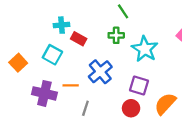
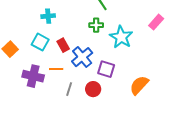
red rectangle: (79, 39) -> (63, 45), moved, turned 32
purple square: (139, 85) -> (106, 69), moved
red circle: (131, 108) -> (93, 89), moved

